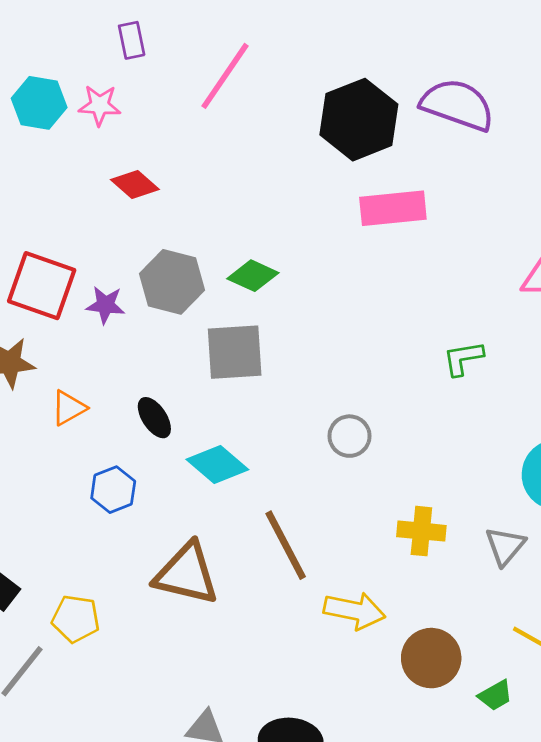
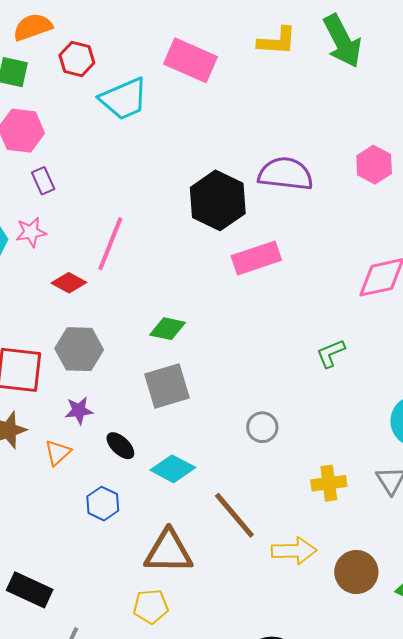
pink line: (225, 76) -> (110, 244), moved
gray hexagon: (172, 282) -> (79, 349), moved
purple star: (105, 305) -> (79, 410), moved
yellow pentagon: (76, 619) -> (151, 607), moved

